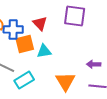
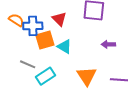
cyan triangle: (44, 51) -> (64, 47), turned 42
purple arrow: (94, 64) -> (108, 44), moved

